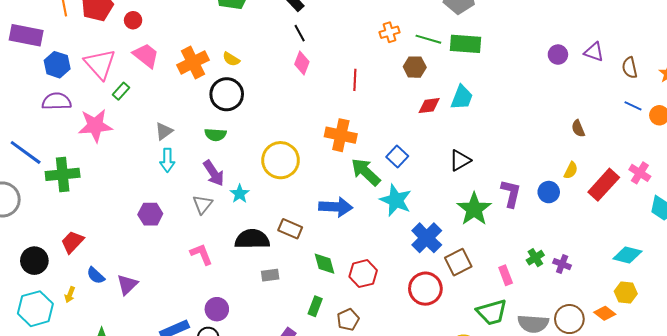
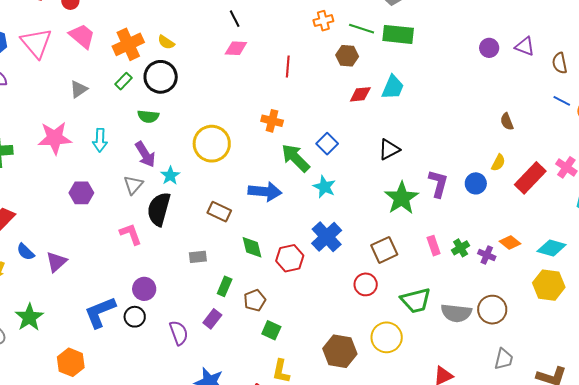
pink diamond: (302, 63) -> (236, 48), turned 70
green rectangle: (121, 91) -> (123, 81), moved
pink star: (95, 126) -> (55, 138), moved
gray triangle: (164, 131) -> (79, 89), moved
orange cross: (341, 135) -> (272, 121), size x0.7
cyan star: (396, 200) -> (324, 187), size x0.7
blue cross: (427, 238) -> (327, 237), moved
black semicircle: (252, 239) -> (159, 209), moved, turned -76
pink rectangle: (506, 275) -> (434, 246), moved
red circle: (425, 289) -> (366, 284), moved, size x0.7
yellow hexagon: (626, 292) -> (549, 285), size x1.4
green rectangle: (315, 306) -> (225, 286), moved
orange diamond: (605, 313) -> (510, 243), moved
brown pentagon: (348, 320) -> (255, 300), moved

